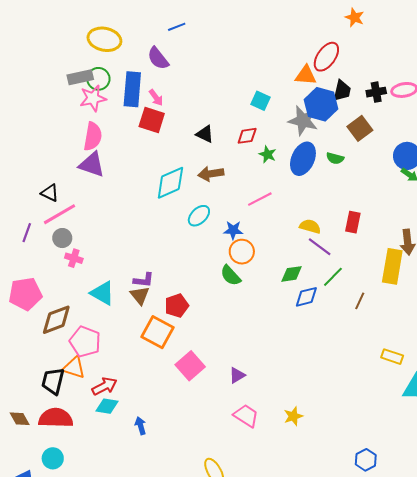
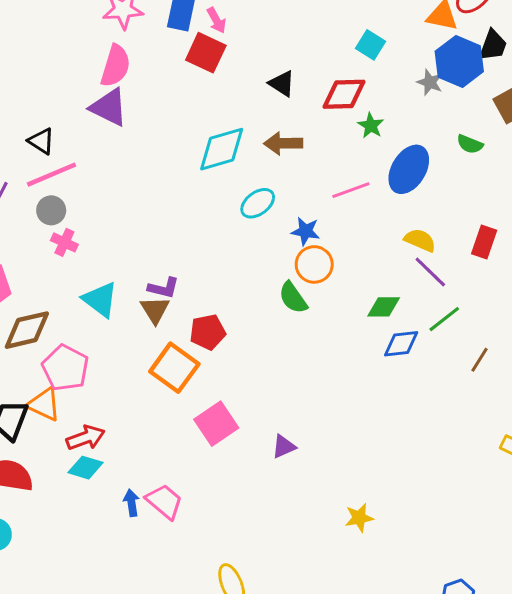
gray star: (303, 121) -> (430, 82), size x0.6
red diamond: (247, 136) -> (344, 94), size x1.4
blue ellipse: (303, 159) -> (409, 169), moved
pink trapezoid: (246, 416) -> (164, 502), moved

